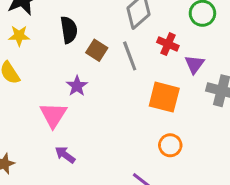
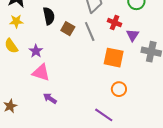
purple star: (77, 86) -> (36, 51), moved
pink triangle: (53, 115) -> (41, 73), turned -42

